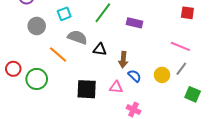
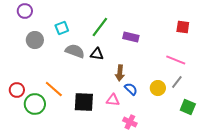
black triangle: (100, 49) -> (97, 54), moved
orange line: (58, 55) -> (54, 89), moved
red circle: (13, 69) -> (17, 90), moved
green circle: (37, 79) -> (35, 104), moved

